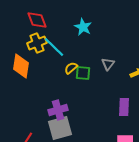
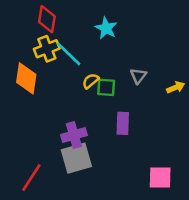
red diamond: (37, 20) -> (47, 19), turned 30
purple rectangle: (124, 107) -> (123, 123), moved

